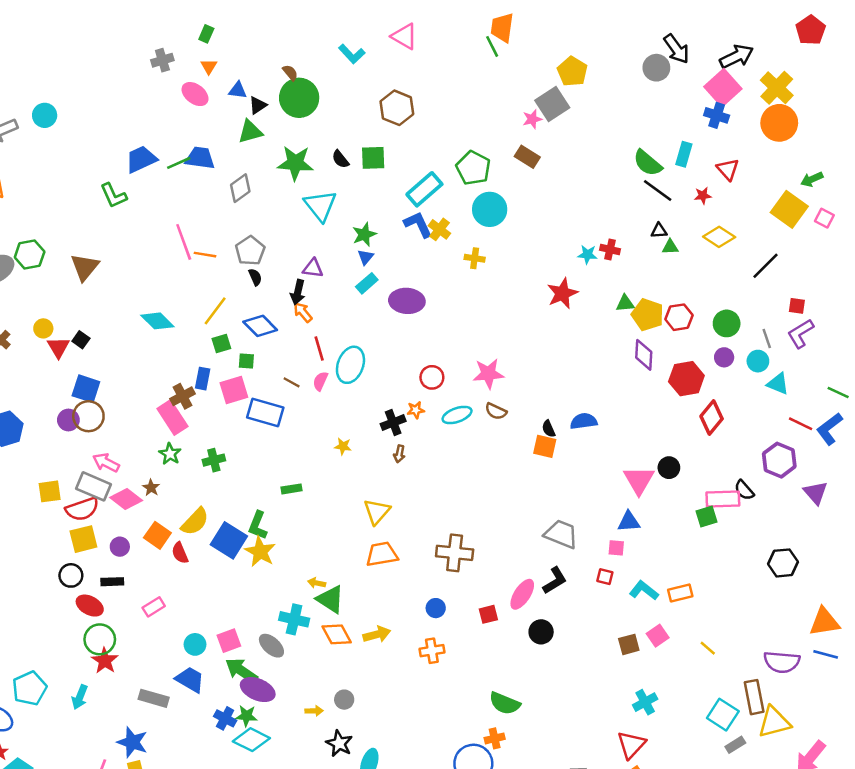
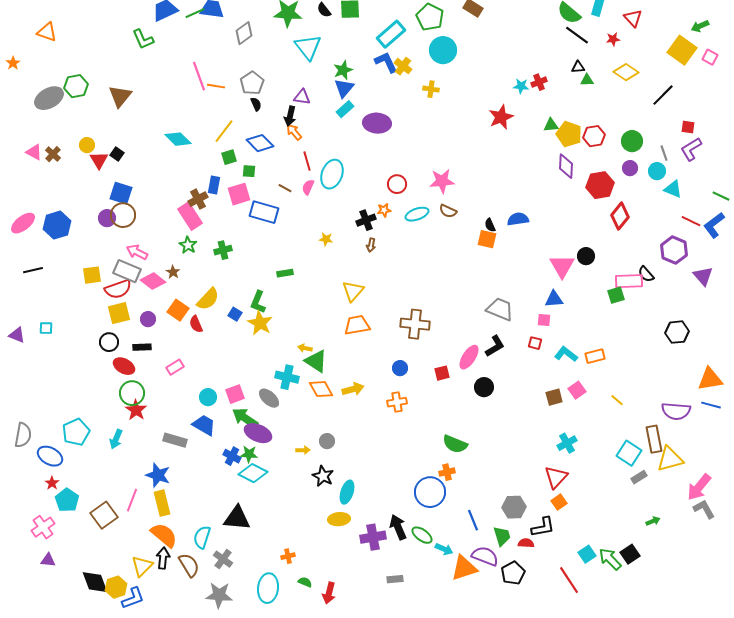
red cross: (610, 249) -> (539, 82), turned -35
blue triangle: (366, 257) -> (344, 88), size x1.5
blue square: (229, 540) -> (235, 314), size x0.5

